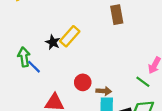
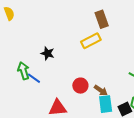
yellow rectangle: (70, 36) -> (91, 41), moved, turned 30
brown arrow: (104, 91) -> (101, 90), turned 40

